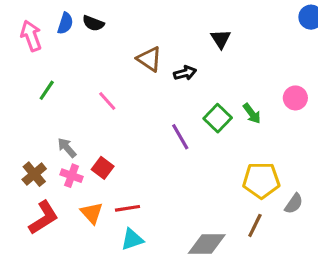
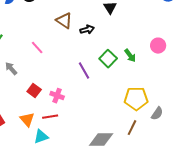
gray arrow: (67, 148) -> (11, 69), moved
pink cross: (72, 176) -> (57, 96), moved
cyan triangle: (132, 239) -> (41, 137), moved

